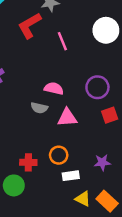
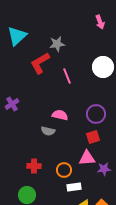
red square: (110, 115) -> (93, 137), moved
pink triangle: (67, 118) -> (87, 158), moved
red cross: (28, 162) -> (34, 166), moved
purple star: (102, 162) -> (104, 169), moved

